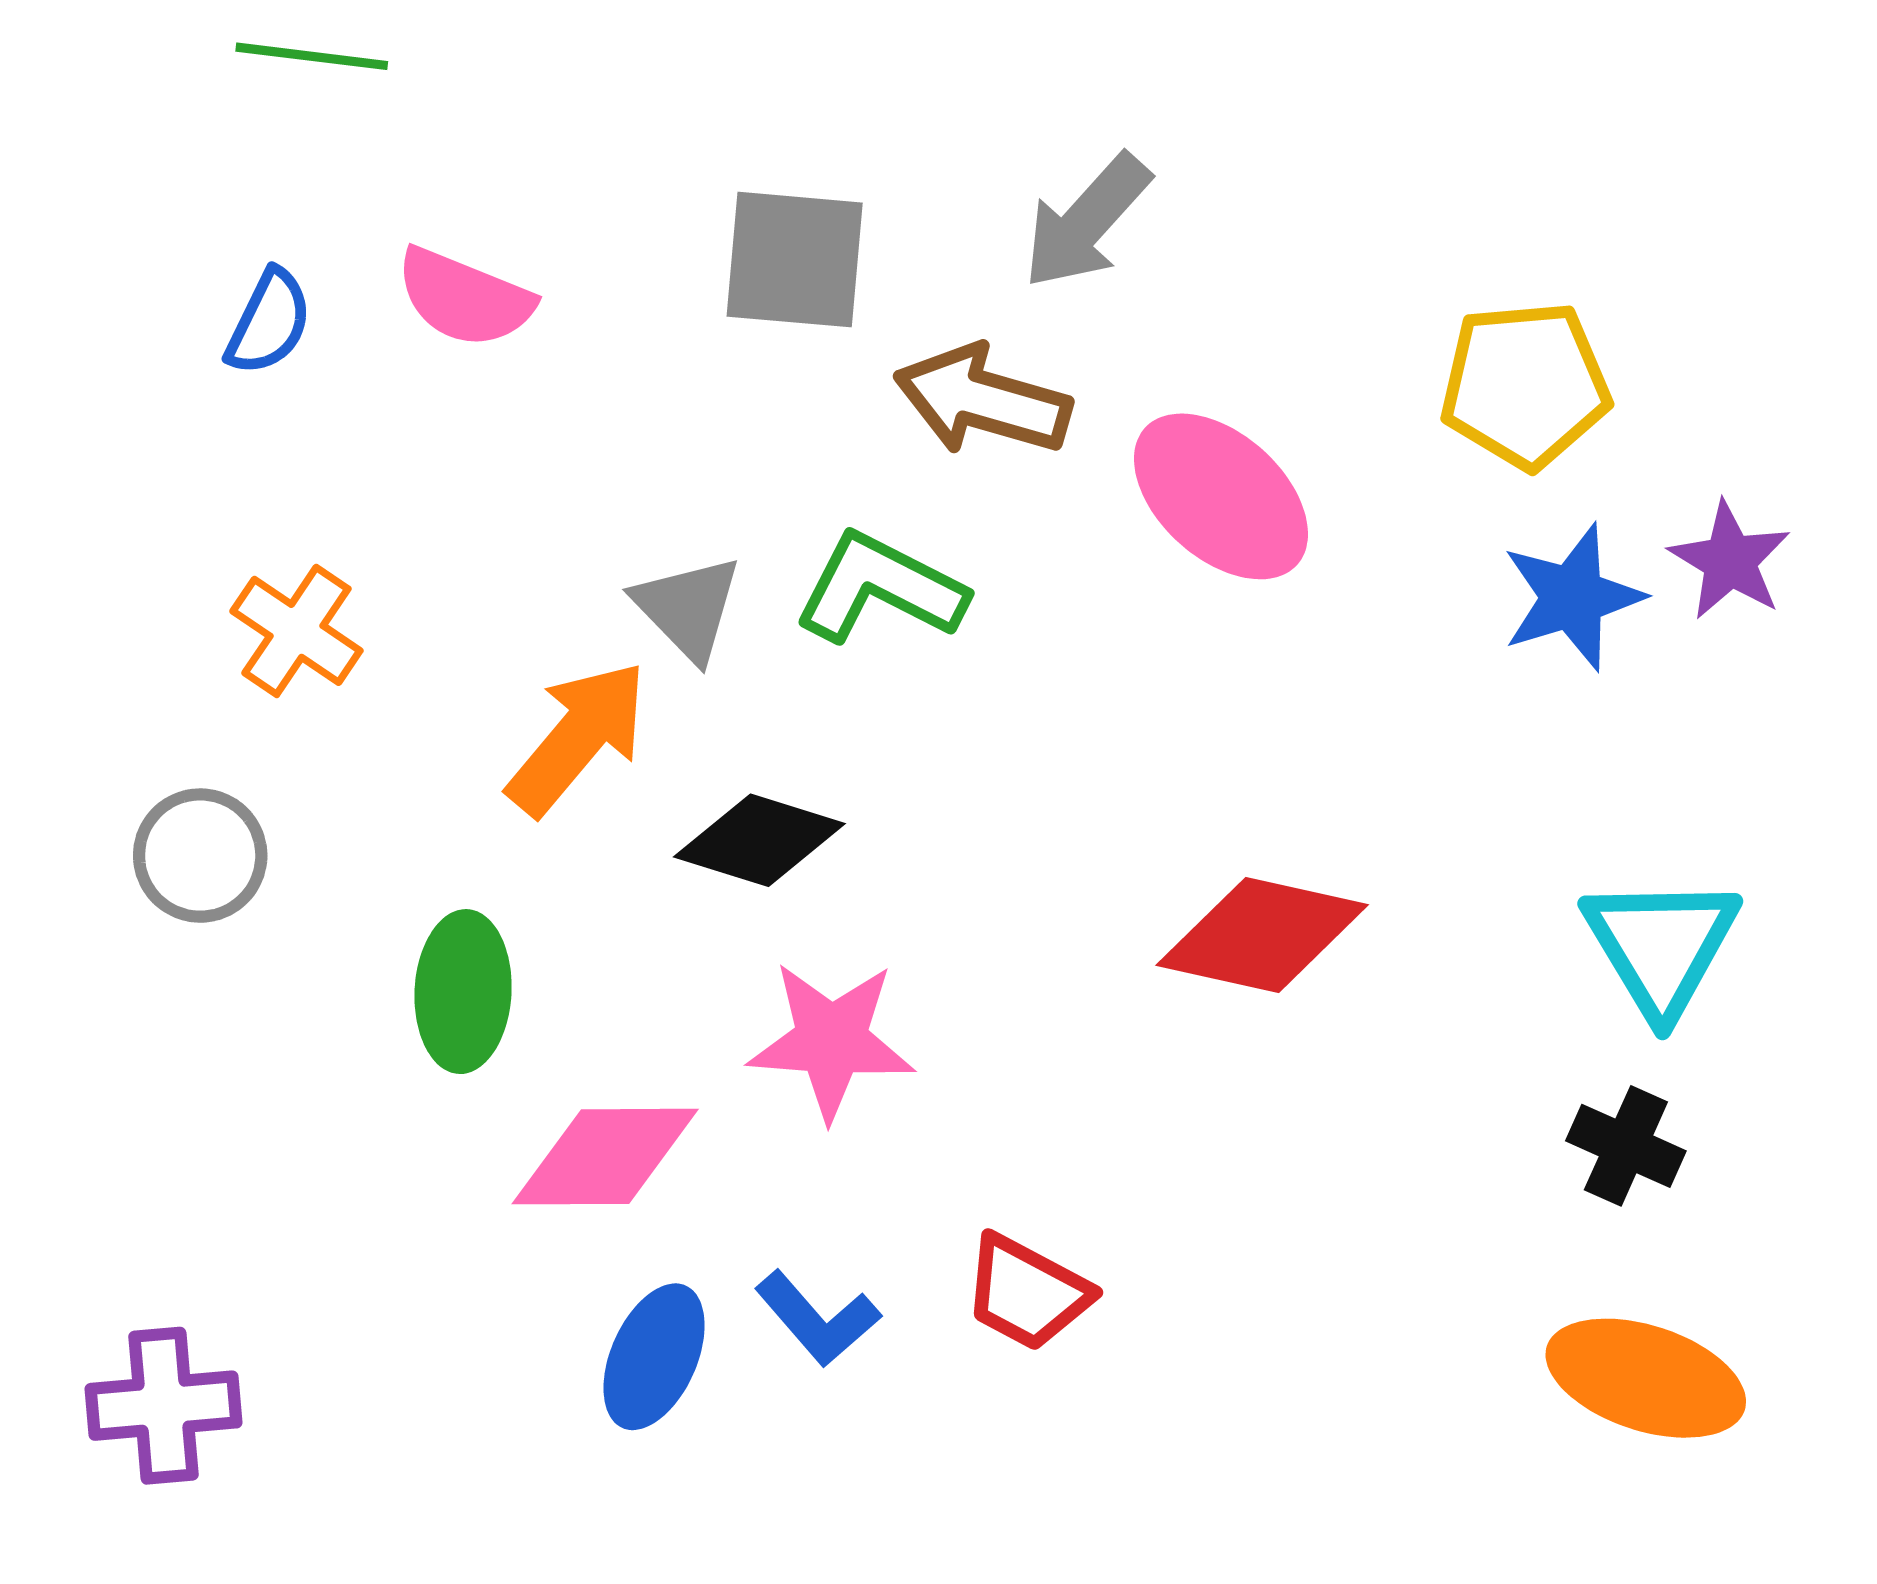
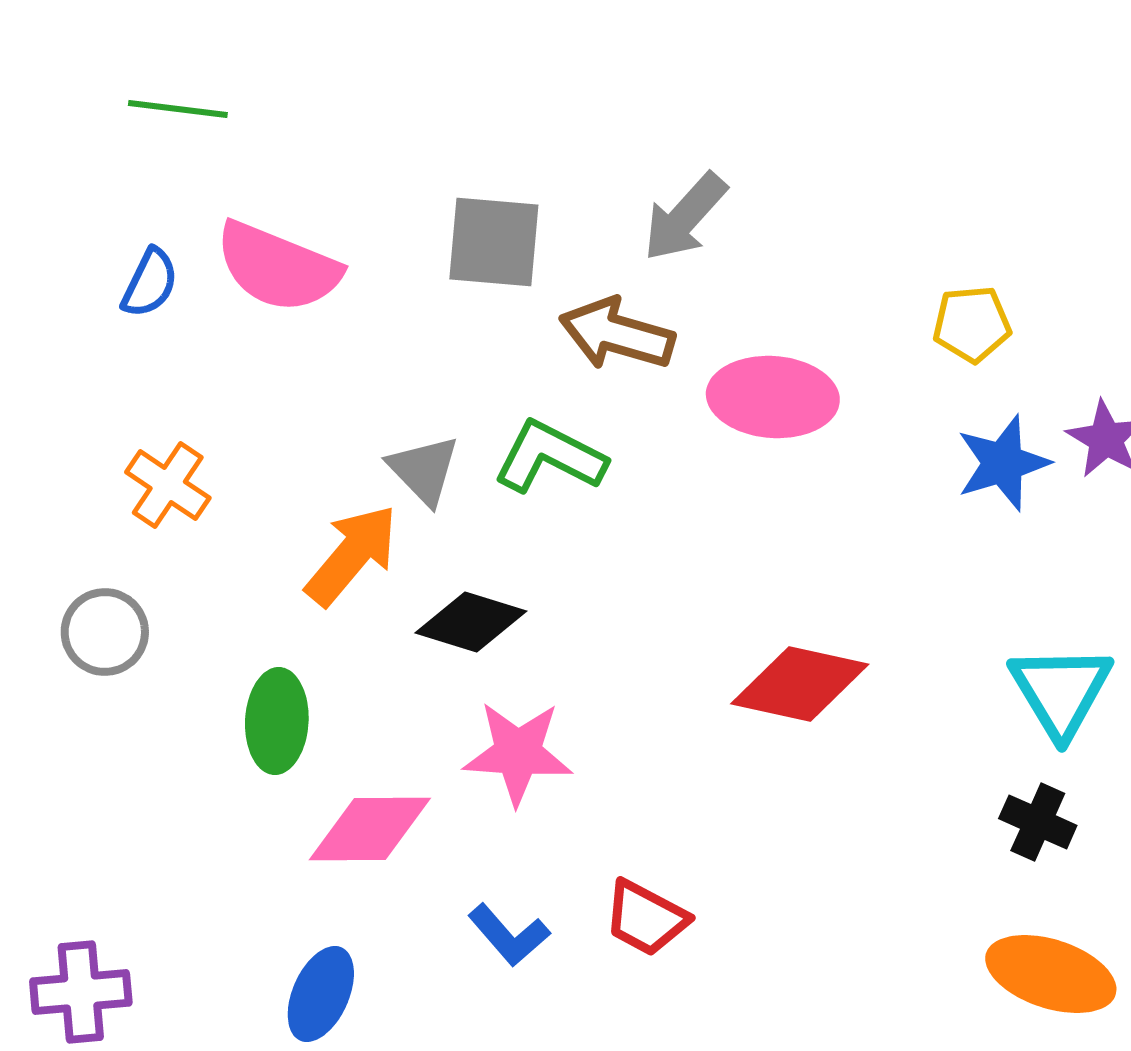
pink semicircle: (465, 298) -> (278, 267), size x1.4
yellow pentagon: (1525, 385) -> (972, 324), size x0.7
pink ellipse: (1221, 496) -> (773, 397), turned -38
blue ellipse: (654, 1357) -> (321, 994), moved

